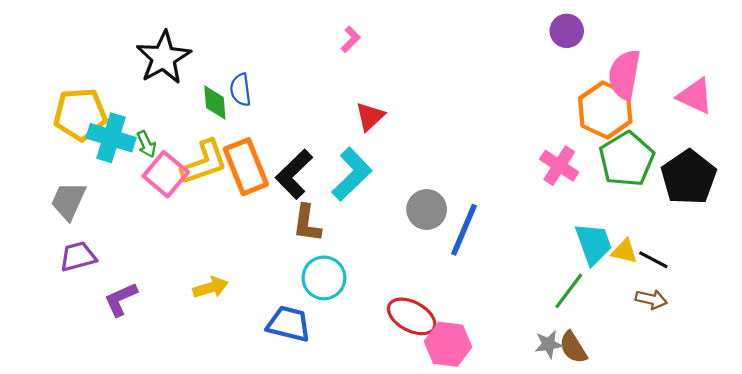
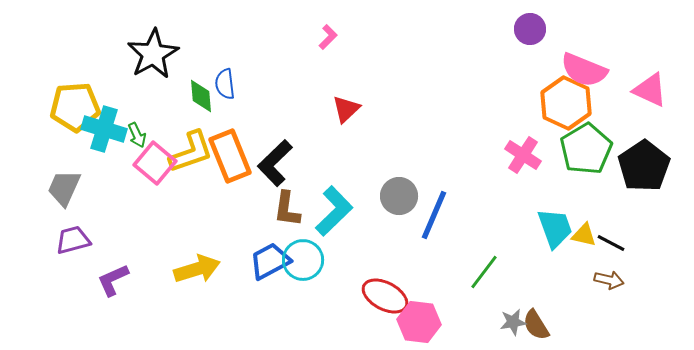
pink semicircle: (624, 75) -> (584, 70), turned -78
cyan L-shape: (352, 174) -> (334, 211), moved
yellow arrow: (211, 288) -> (197, 269), size x1.4
green line: (569, 291) -> (484, 272), moved
blue trapezoid: (289, 324) -> (270, 261), moved, turned -42

